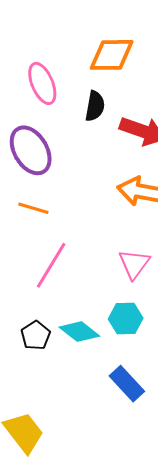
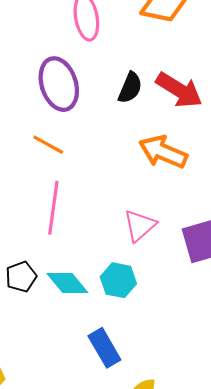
black semicircle: (95, 106) -> (130, 88), moved
pink line: (51, 265) -> (53, 208), turned -36

